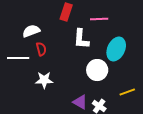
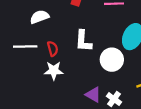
white L-shape: (81, 39) -> (83, 41), moved
red semicircle: (41, 49) -> (53, 49), moved

